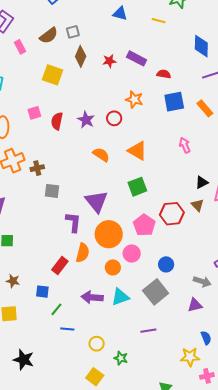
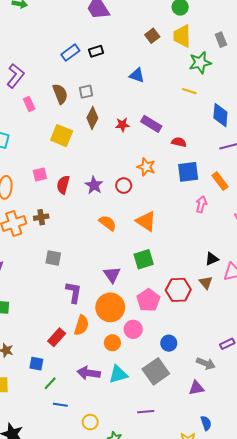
yellow line: (159, 21) -> (189, 91), moved
brown semicircle: (49, 36) -> (60, 94), turned -78
pink arrow: (185, 145) -> (201, 204), moved, turned 35
brown cross: (37, 168) -> (41, 217), moved
purple triangle: (96, 201) -> (112, 275), moved, size x0.7

